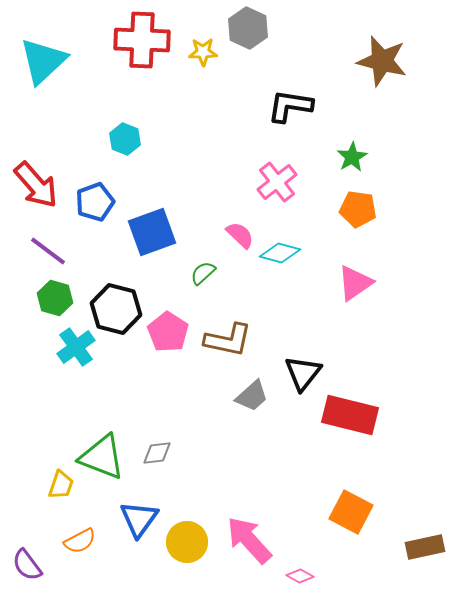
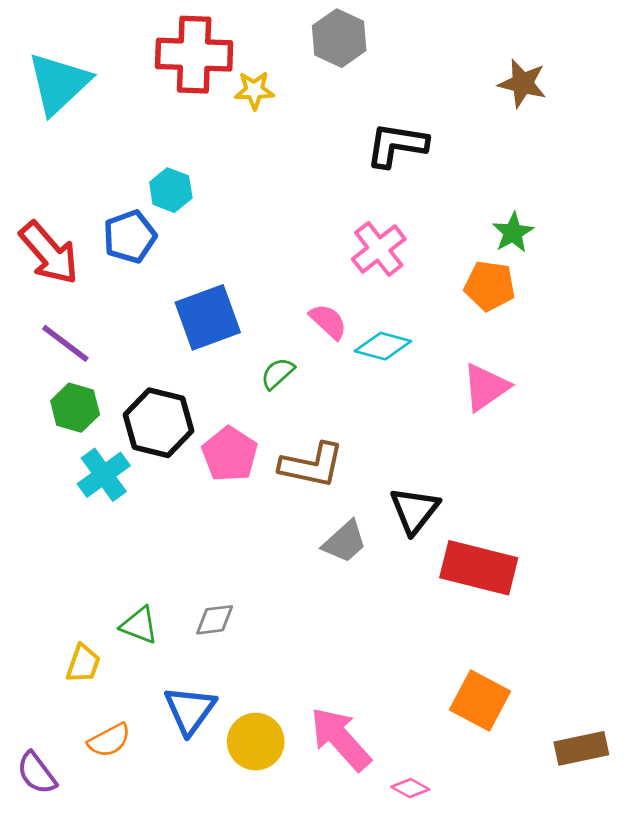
yellow star: (203, 52) -> (254, 90), moved
brown star: (382, 61) -> (522, 83), size x0.7
green star: (352, 157) -> (513, 233), moved
blue pentagon: (95, 202) -> (130, 237), moved
green triangle: (102, 457) -> (139, 625), size x0.6

